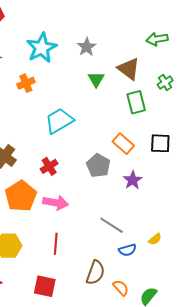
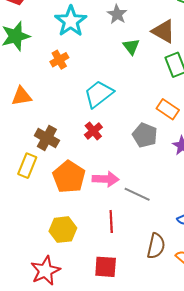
red cross: (49, 166) -> (93, 131), moved
gray line: (112, 225) -> (137, 194), moved

